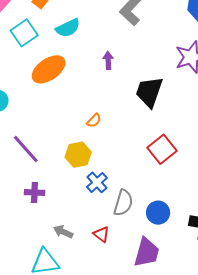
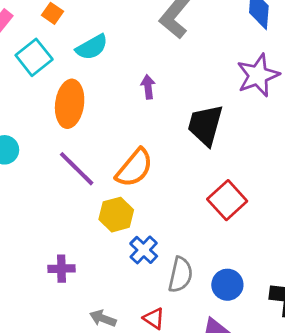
orange ellipse: (49, 69) -> (70, 104), turned -44
orange semicircle: (94, 121) -> (134, 168), size x2.0
purple line: (26, 149) -> (77, 169), moved

